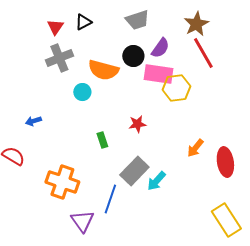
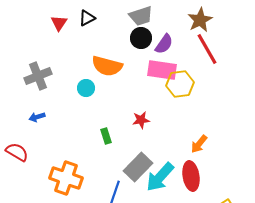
black circle: (133, 56) -> (141, 38), moved
gray cross: (59, 58) -> (38, 76), moved
red ellipse: (225, 162) -> (191, 176), moved
cyan arrow: (156, 181) -> (160, 177), size x1.5

